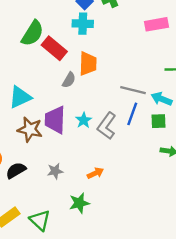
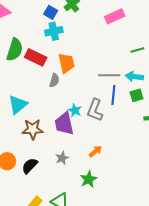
purple trapezoid: (55, 120) -> (64, 124), moved

